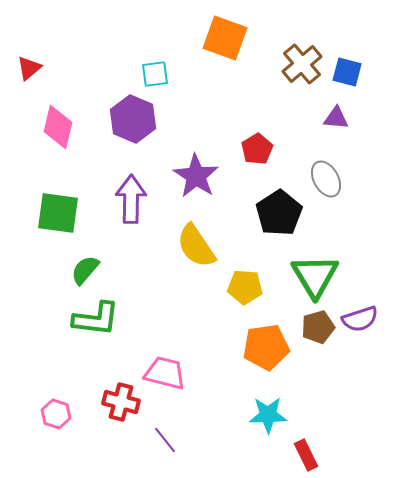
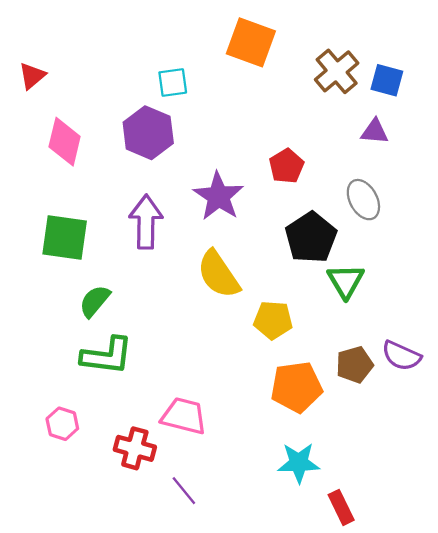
green triangle: (315, 276) -> (346, 281), moved, size x0.7
purple semicircle: (360, 319) -> (401, 356), turned 42
pink hexagon: (56, 414) -> (62, 424), moved

